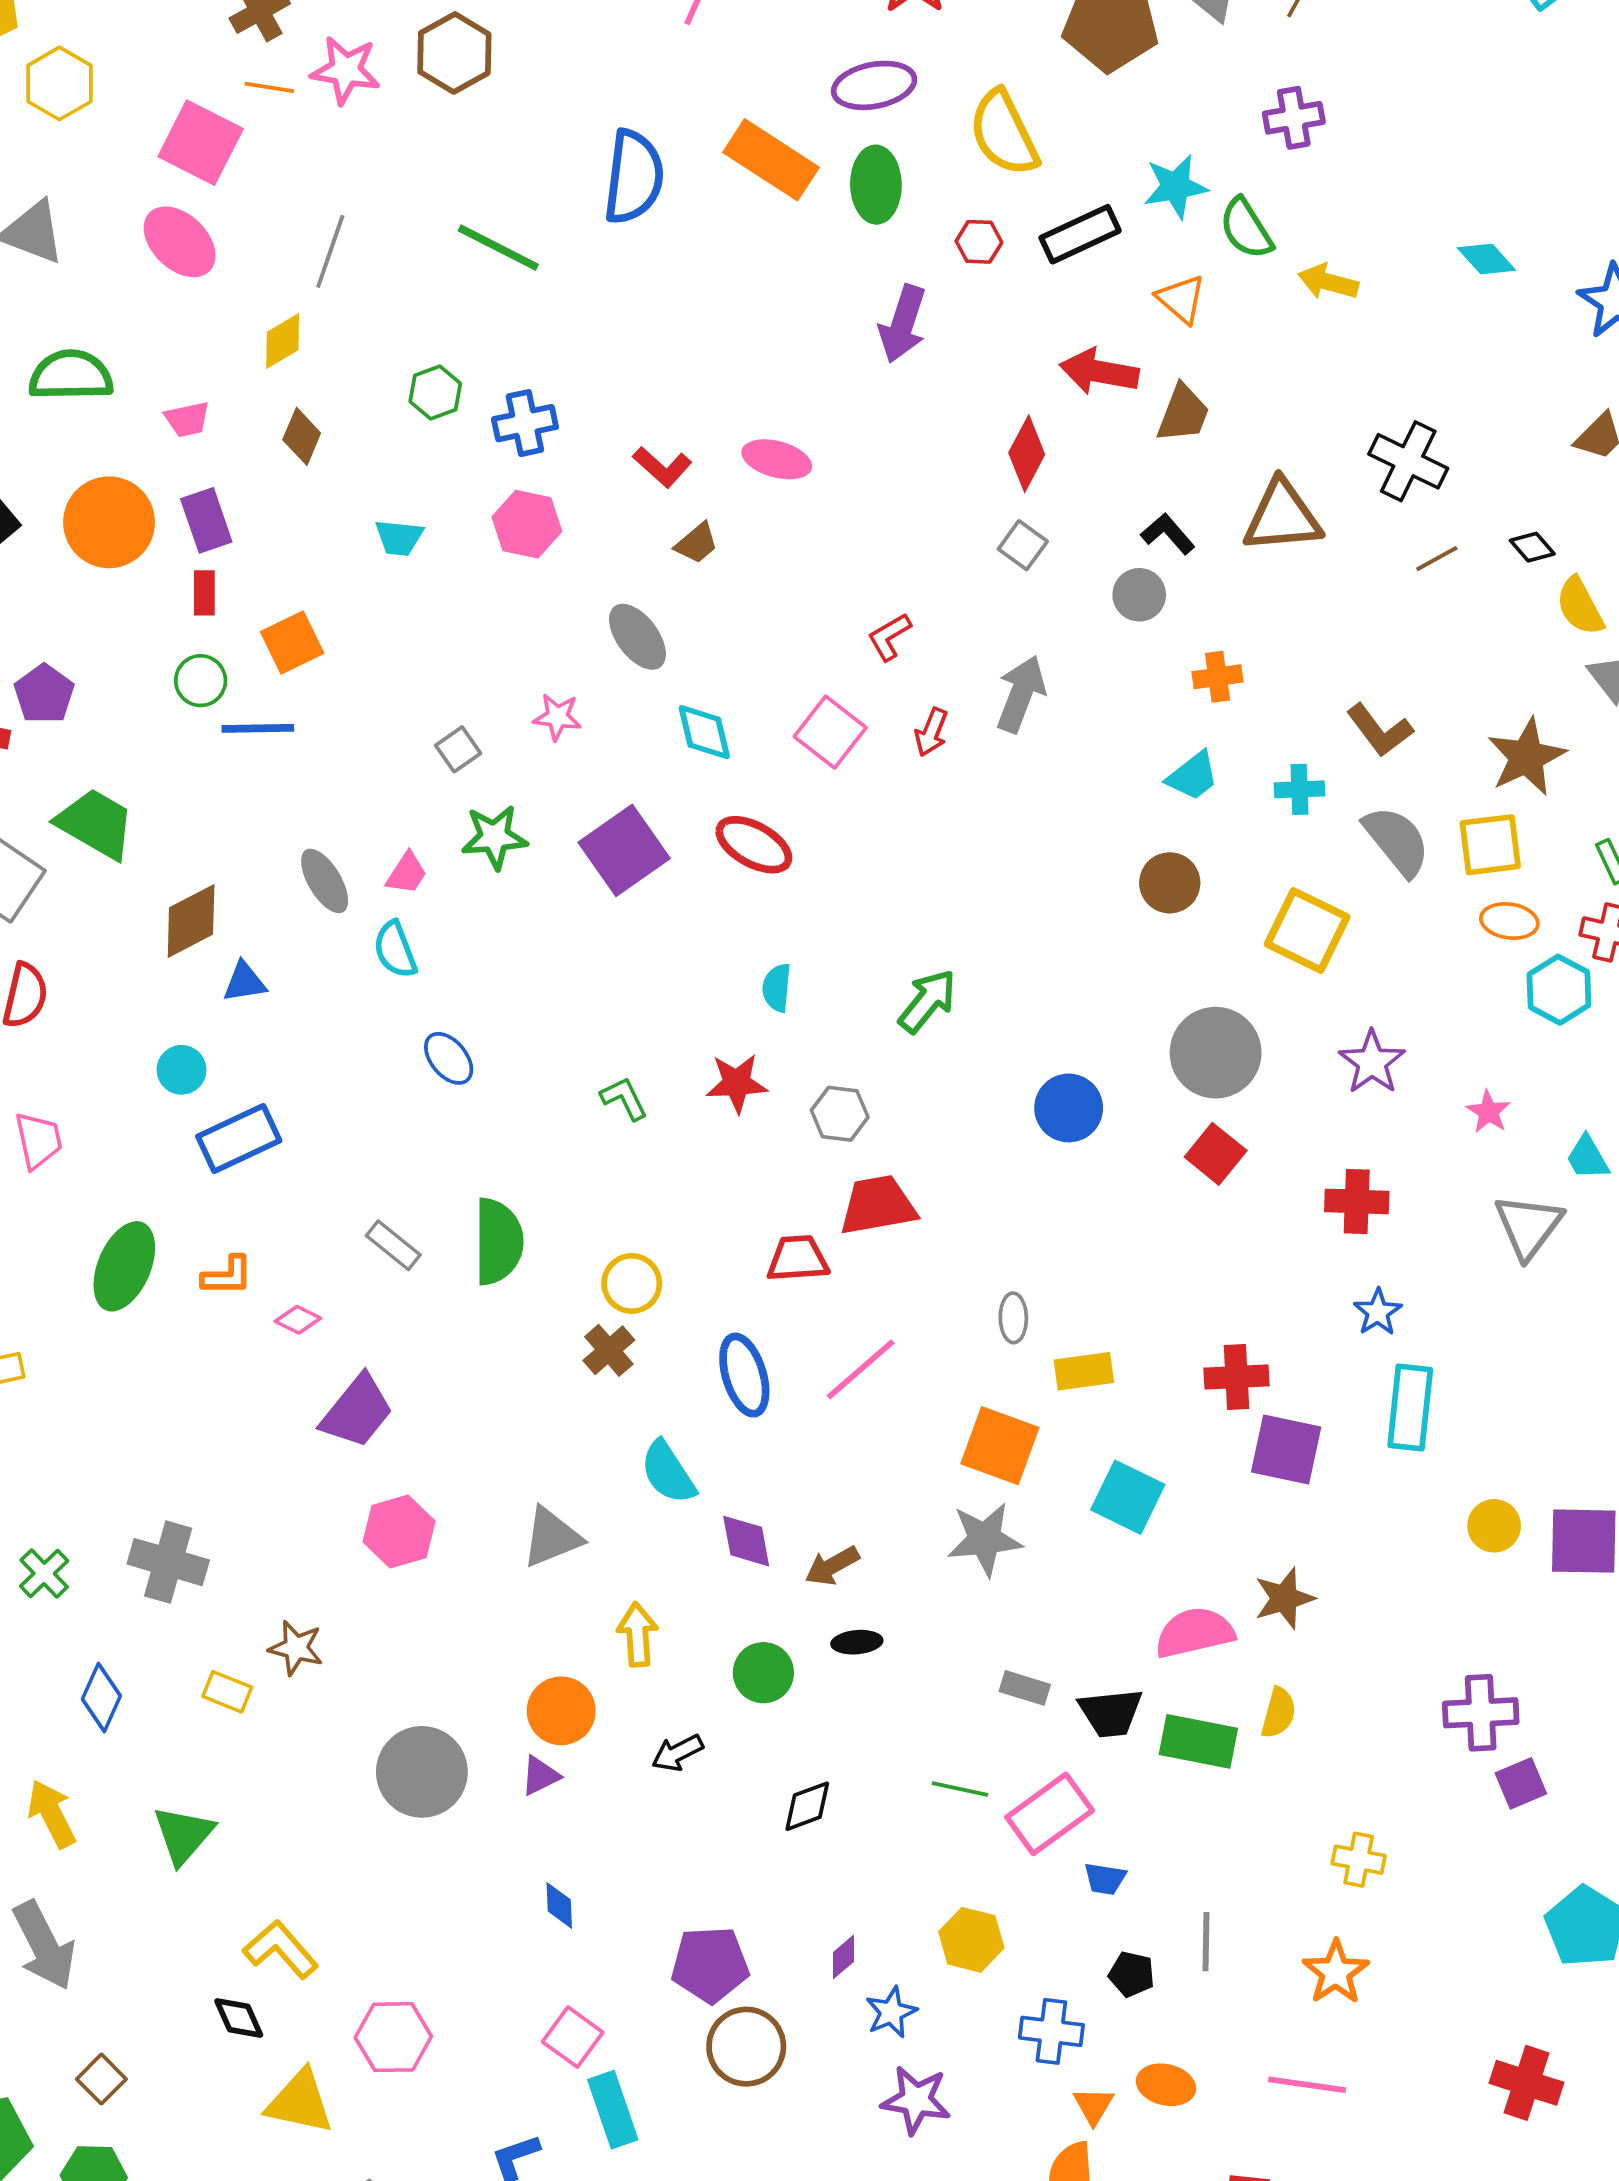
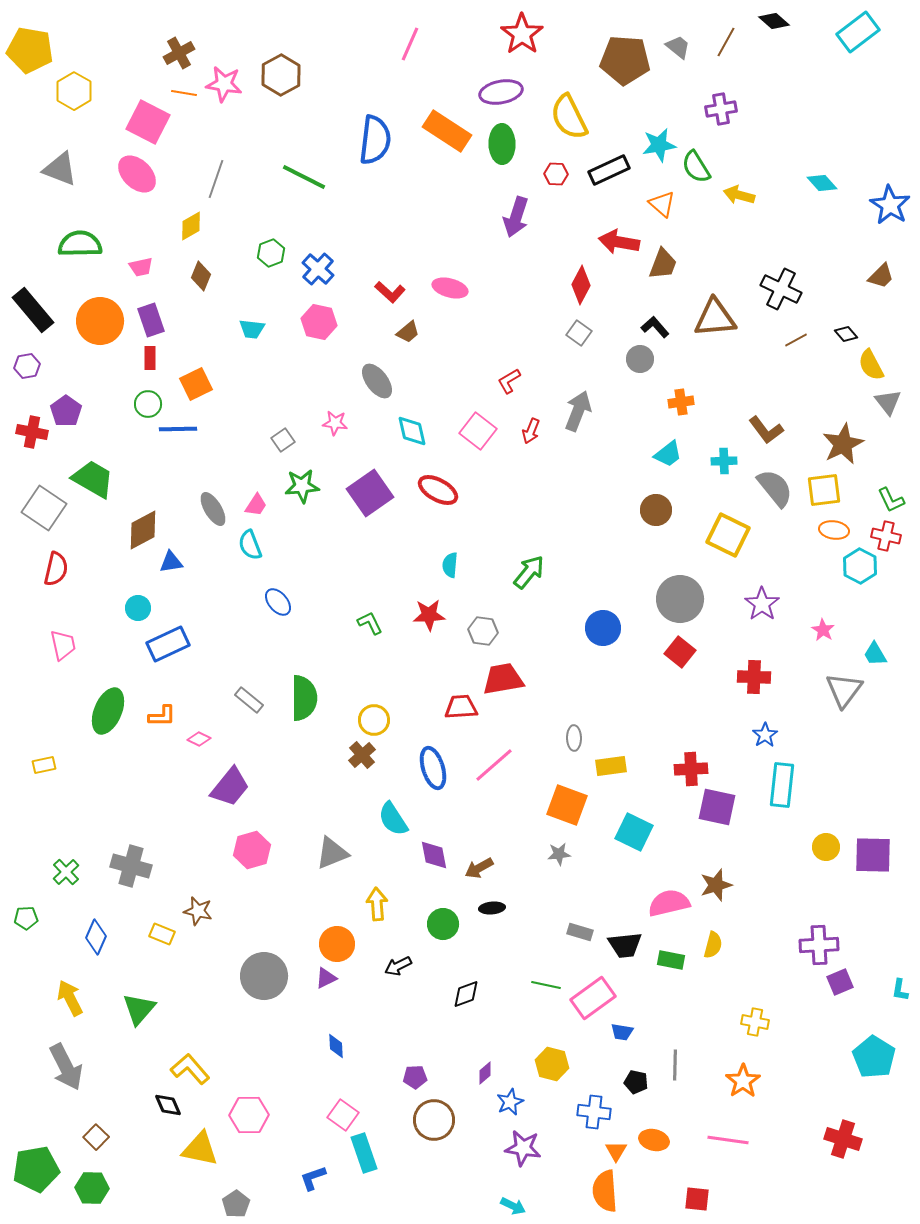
blue cross: (525, 423) -> (318, 269), turned -36
gray star: (985, 1539) -> (559, 854), size x0.6
green rectangle: (1198, 1741) -> (671, 960), size x0.7
purple pentagon: (710, 1965) -> (415, 1077), size x0.6

